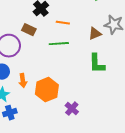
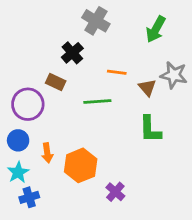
orange line: (63, 23) -> (117, 72), moved
brown triangle: (95, 34) -> (147, 88), turned -48

